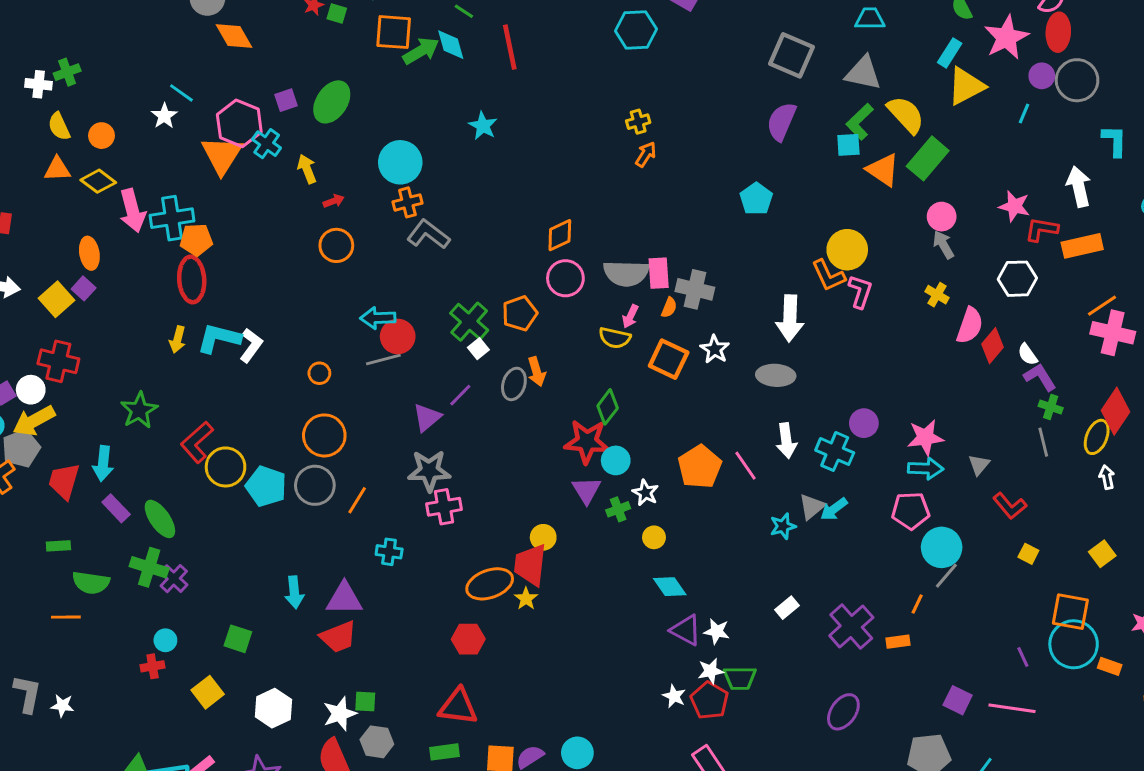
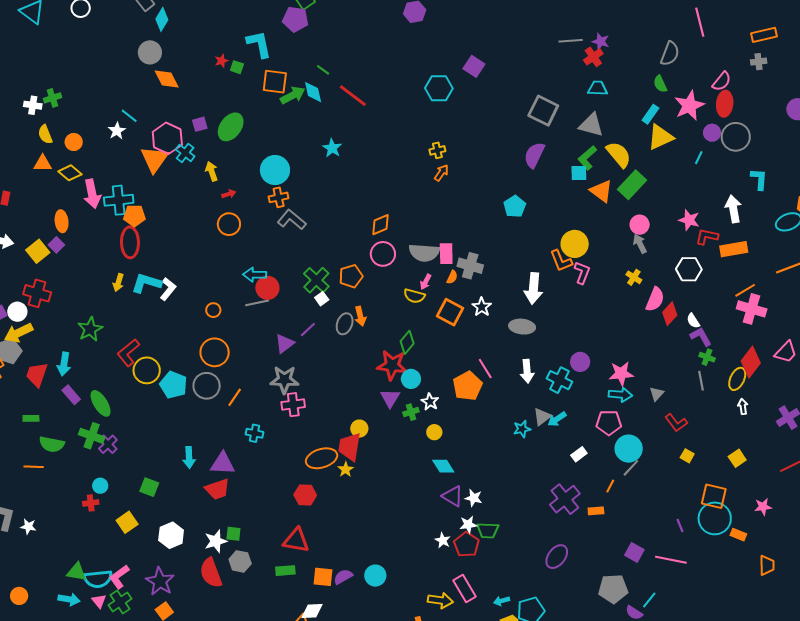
red line: (510, 47) -> (353, 96), turned -44
pink line: (745, 466) -> (485, 368), moved
white rectangle: (787, 608) -> (579, 454), moved

